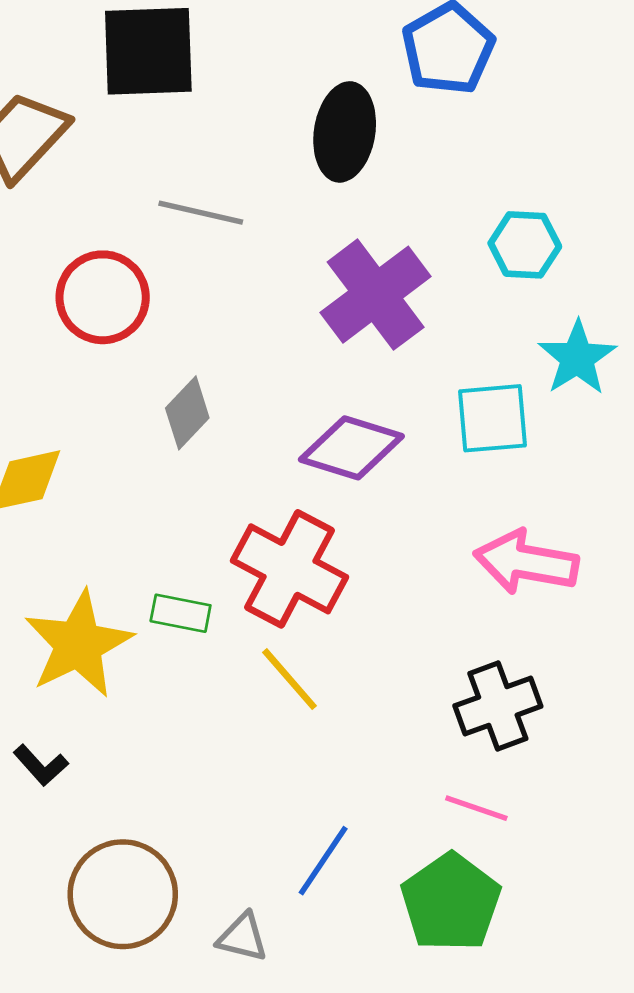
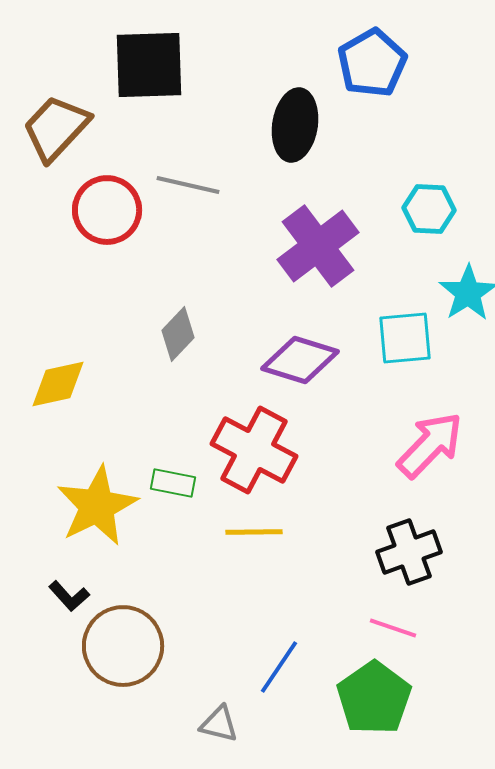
red circle: (103, 297) -> (107, 210), moved
pink arrow: (526, 562) -> (430, 445), turned 124
yellow line: (289, 679) -> (254, 532), turned -50
brown circle: (123, 894) -> (123, 646), moved

